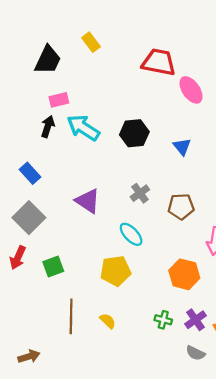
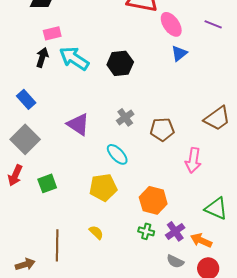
blue triangle: (182, 147) -> (179, 53), moved, turned 30
orange hexagon: (184, 274) -> (153, 200), moved
brown line: (71, 316) -> (57, 245), moved

